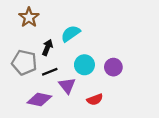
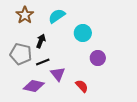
cyan semicircle: (71, 34) -> (57, 16), moved
cyan circle: (84, 65) -> (83, 33), moved
red semicircle: (95, 99) -> (82, 86), turned -112

